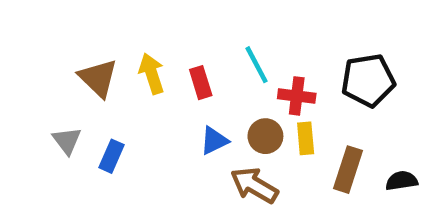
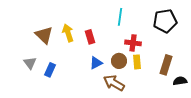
cyan line: (257, 65) -> (120, 17), moved, turned 36
black pentagon: (368, 80) -> (165, 21), moved
brown rectangle: (348, 170) -> (166, 65), moved

